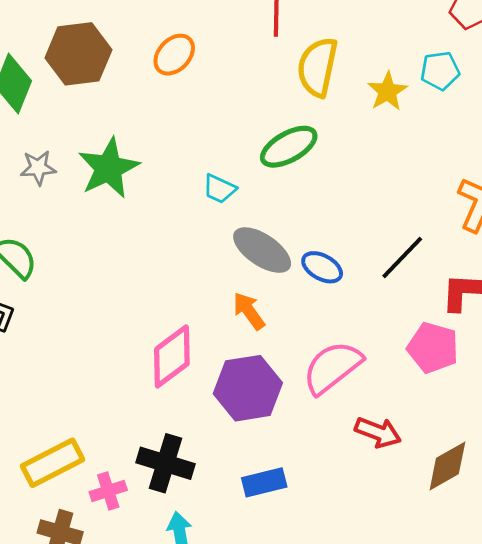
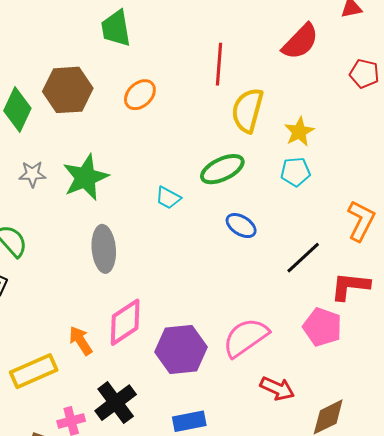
cyan pentagon: (440, 71) -> (295, 172), moved
gray ellipse: (262, 250) -> (104, 249), moved, turned 48
blue ellipse: (322, 267) -> (241, 226), moved
orange arrow: (249, 311) -> (81, 341), moved
yellow rectangle: (53, 463) -> (34, 371), moved
black cross: (166, 463) -> (116, 403), turned 33

